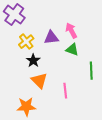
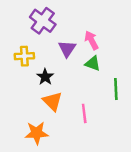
purple cross: (14, 15) -> (43, 21), moved
purple triangle: (51, 38) -> (67, 49), turned -49
yellow cross: (26, 42) -> (24, 56), moved, turned 35

